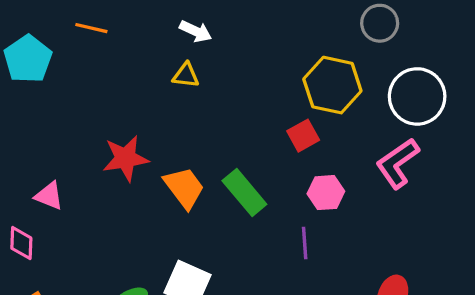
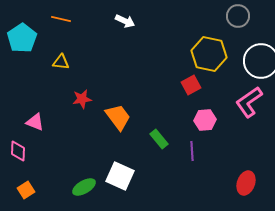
yellow triangle: (186, 75) -> (61, 62), moved
red star: (126, 158) -> (82, 99), size x0.7
green rectangle: (244, 193) -> (159, 139), moved, size x0.7

